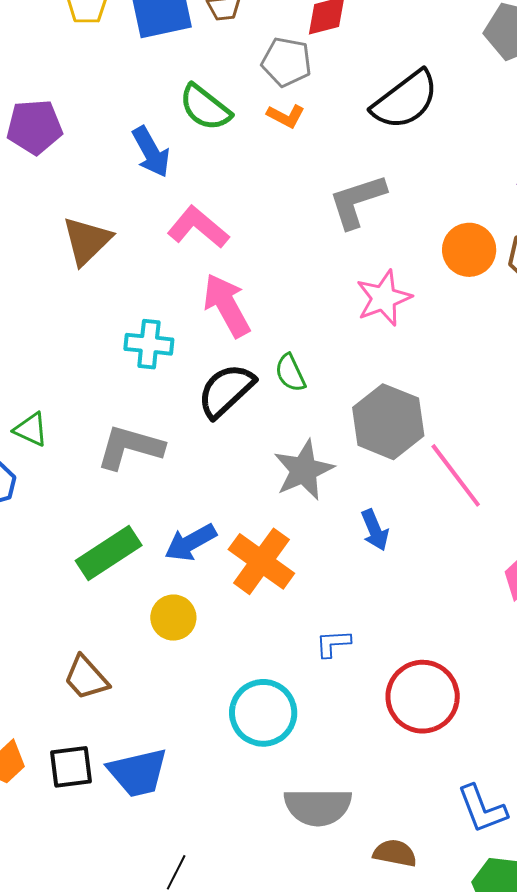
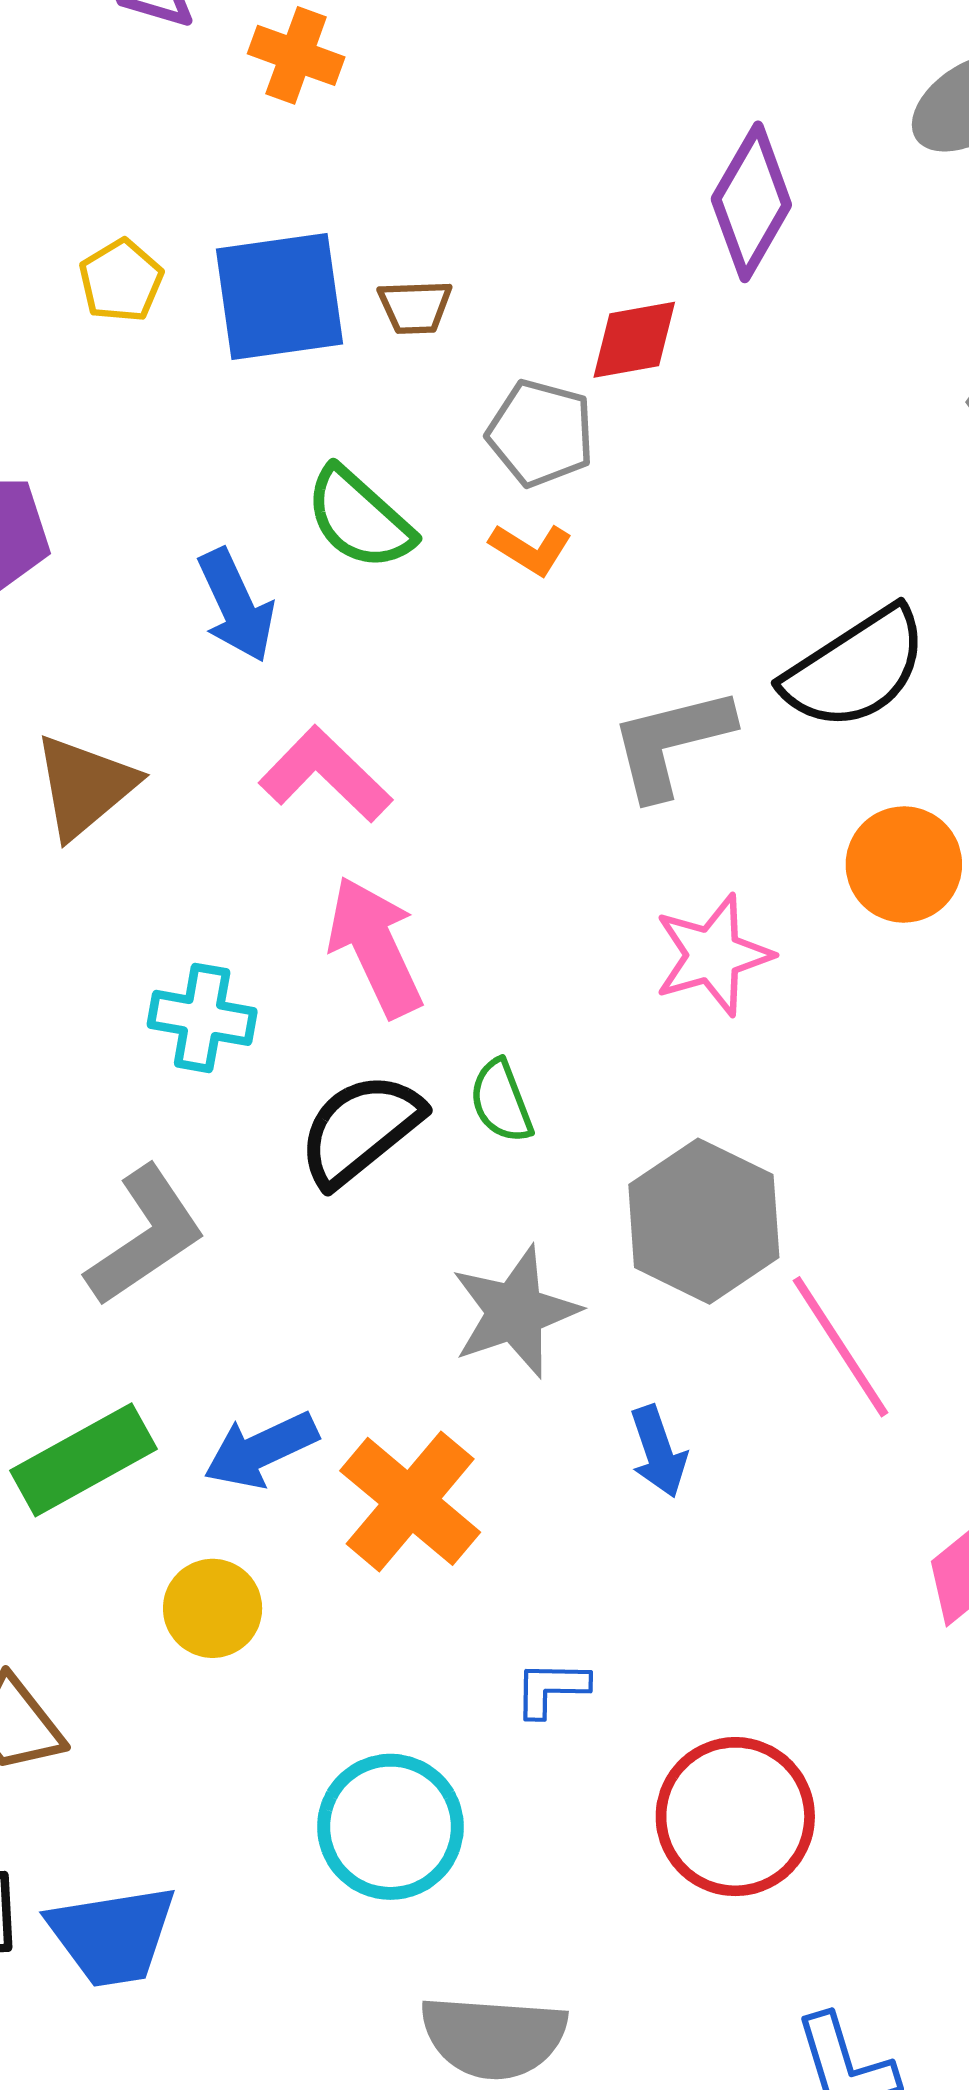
black semicircle: (405, 100) -> (855, 669), moved
gray L-shape: (130, 447) -> (145, 1236), turned 126

